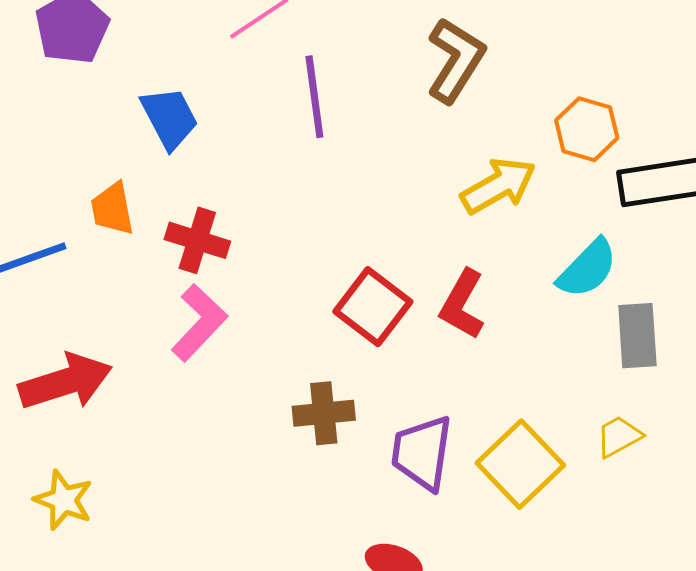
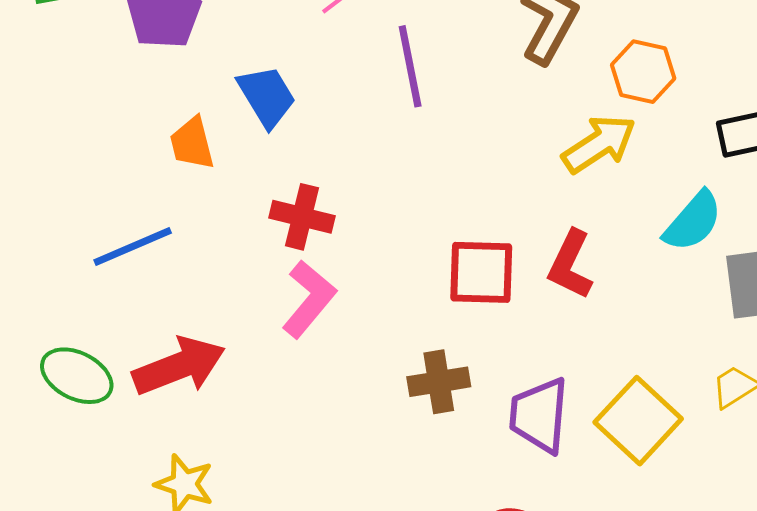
orange hexagon: (587, 129) -> (643, 72), moved
orange trapezoid: (112, 209) -> (192, 143), moved
red square: (373, 307) -> (481, 272), turned -32

